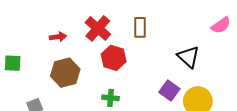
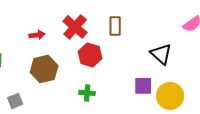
purple square: (169, 90) -> (143, 86), turned -36

